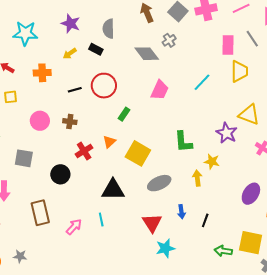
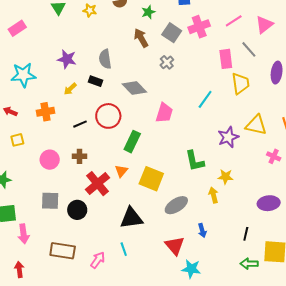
gray diamond: (147, 54) -> (134, 88), moved
green rectangle: (124, 114) -> (132, 142), size x1.5
purple star: (227, 133) -> (228, 137), moved, turned 30
red cross: (84, 151) -> (98, 184), size x1.4
gray square: (24, 158) -> (50, 201), moved
purple ellipse: (251, 194) -> (269, 203), turned 60
brown rectangle: (40, 213) -> (63, 251), turned -60
black line: (205, 220) -> (246, 234), moved
cyan star: (165, 248) -> (191, 269), turned 30

